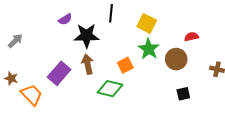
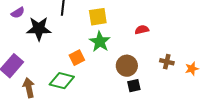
yellow square: (147, 23) -> (98, 17), turned -36
brown circle: (176, 59) -> (127, 66), moved
brown arrow: (88, 64) -> (29, 88), moved

